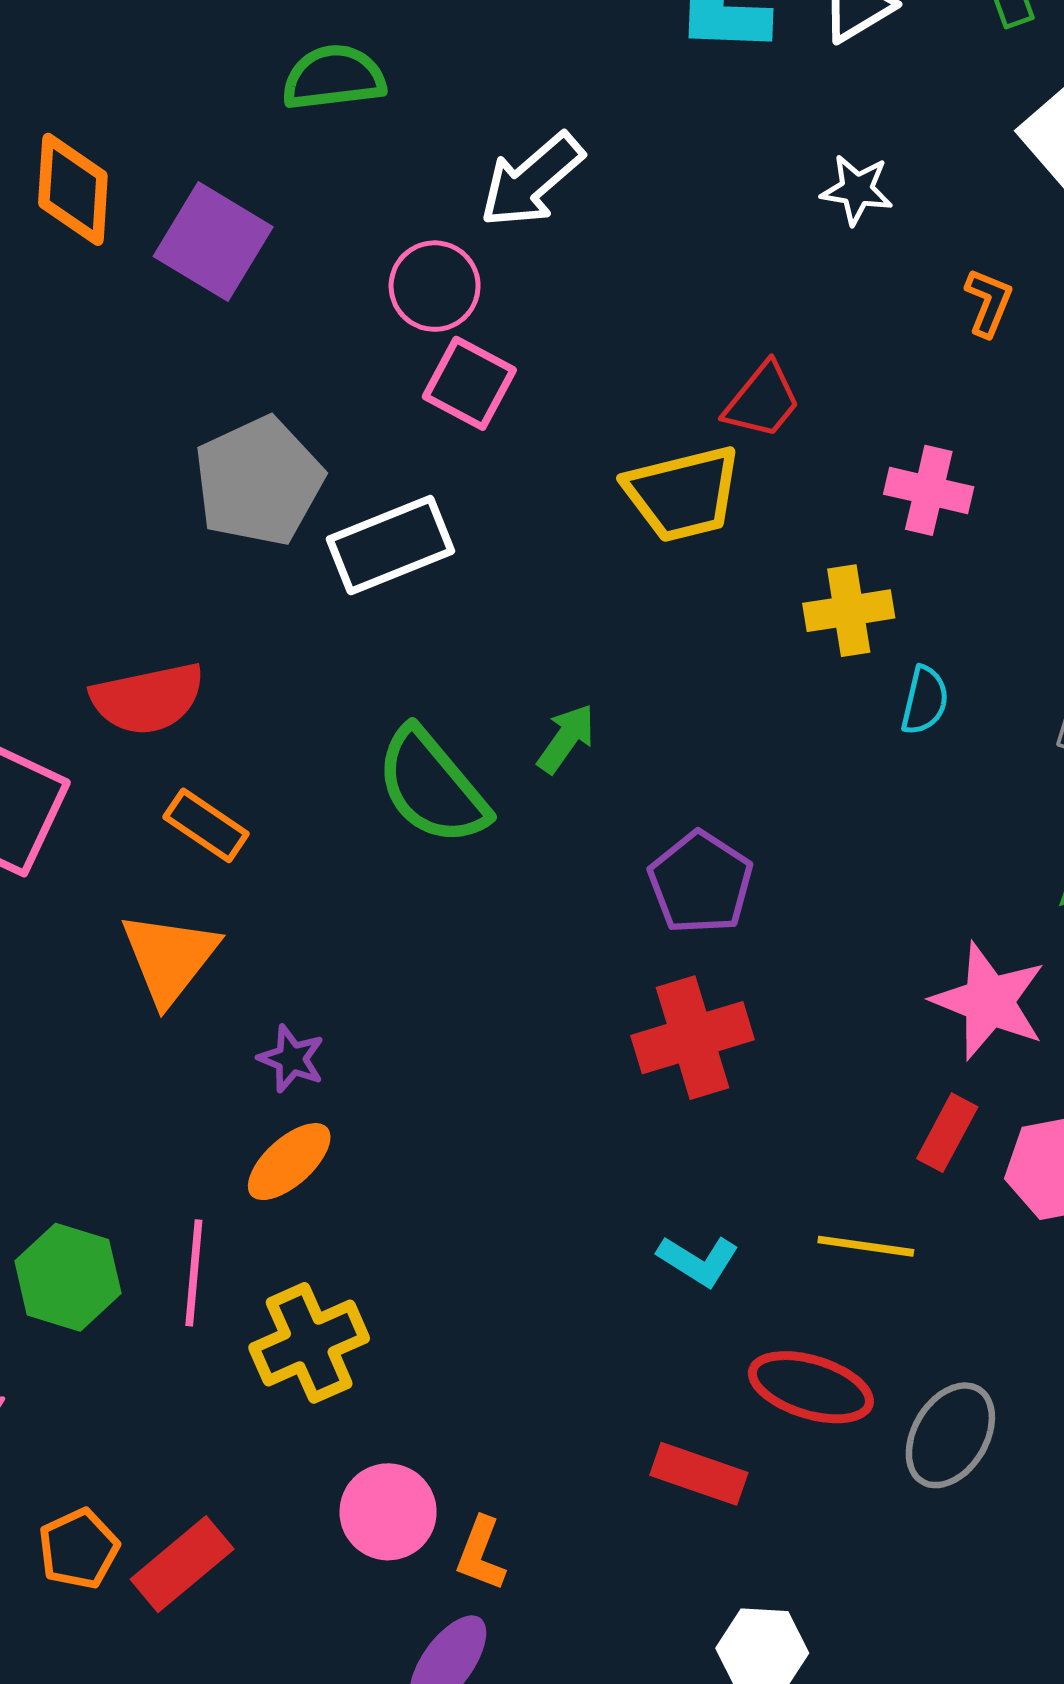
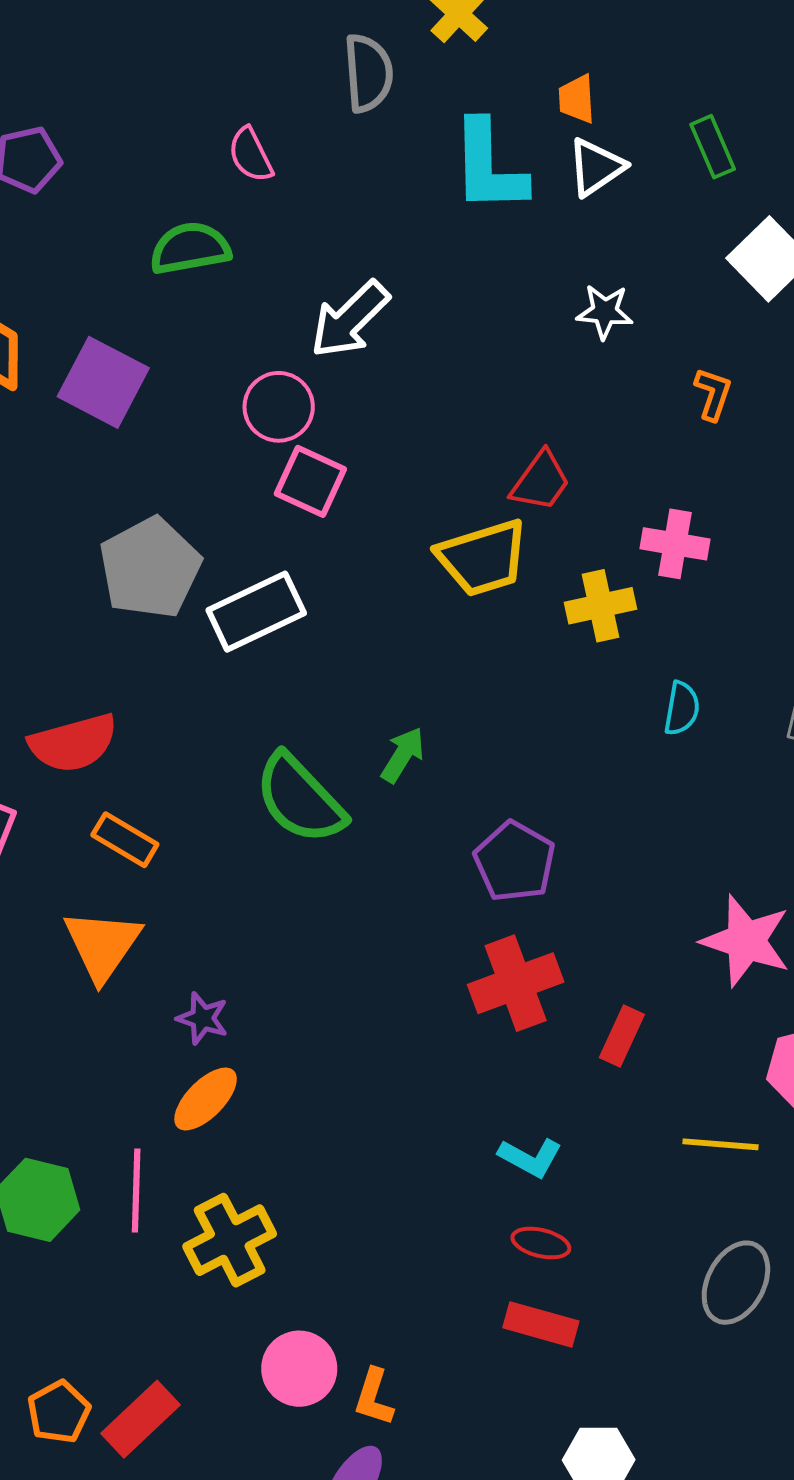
yellow cross: (849, 611) -> (600, 606), moved
red rectangle: (947, 1133) -> (622, 1036), moved
yellow line: (866, 1246) -> (721, 1144), moved
red ellipse: (811, 1387) -> (541, 1243), moved, size x0.6

